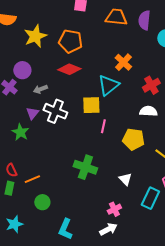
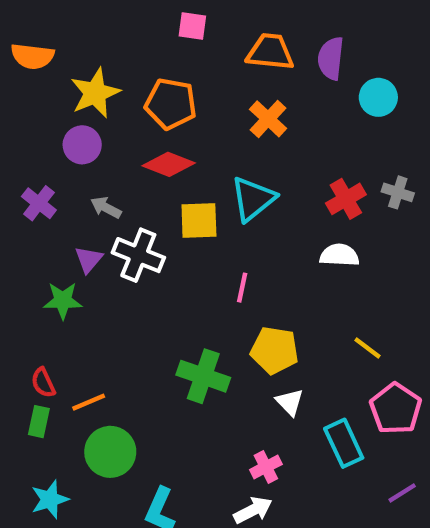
orange cross: (123, 62) -> (268, 119), moved
purple circle: (22, 70) -> (82, 145), moved
gray arrow: (40, 89) -> (106, 208), turned 48
yellow square: (91, 105) -> (199, 221), moved
green star: (20, 132) -> (63, 301), turned -30
yellow pentagon: (133, 139) -> (275, 350), moved
cyan rectangle: (150, 198) -> (344, 443), turned -50
green circle: (42, 202) -> (110, 452), size x1.5

